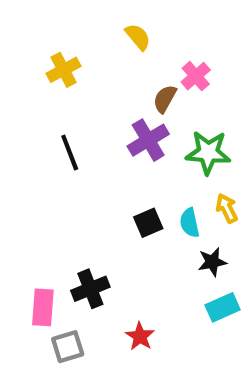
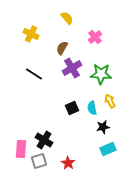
yellow cross: (64, 70) -> (31, 34), turned -35
brown semicircle: (165, 99) -> (62, 48), moved
black line: (70, 152) -> (34, 74), turned -36
black cross: (90, 289) -> (44, 140), turned -36
gray square: (68, 347) -> (39, 161), moved

